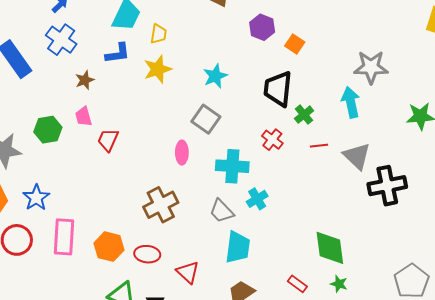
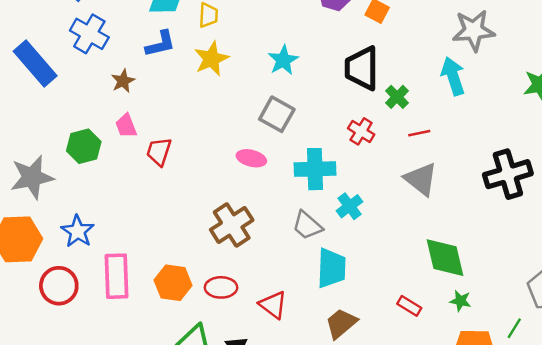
pink ellipse: (182, 153) -> (251, 158), turned -70
gray triangle: (357, 156) -> (421, 179), moved

